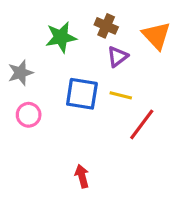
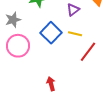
blue square: (82, 94) -> (51, 33), turned 35
pink circle: (29, 115) -> (18, 46), size x1.5

